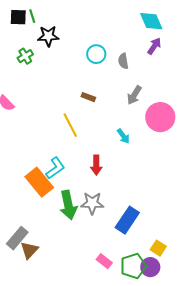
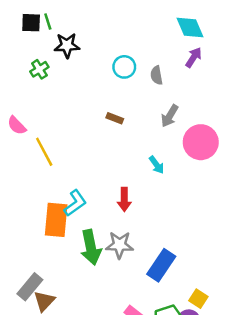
yellow line: (70, 125) -> (44, 152), moved
orange rectangle: (39, 182) -> (56, 220), turned 44

